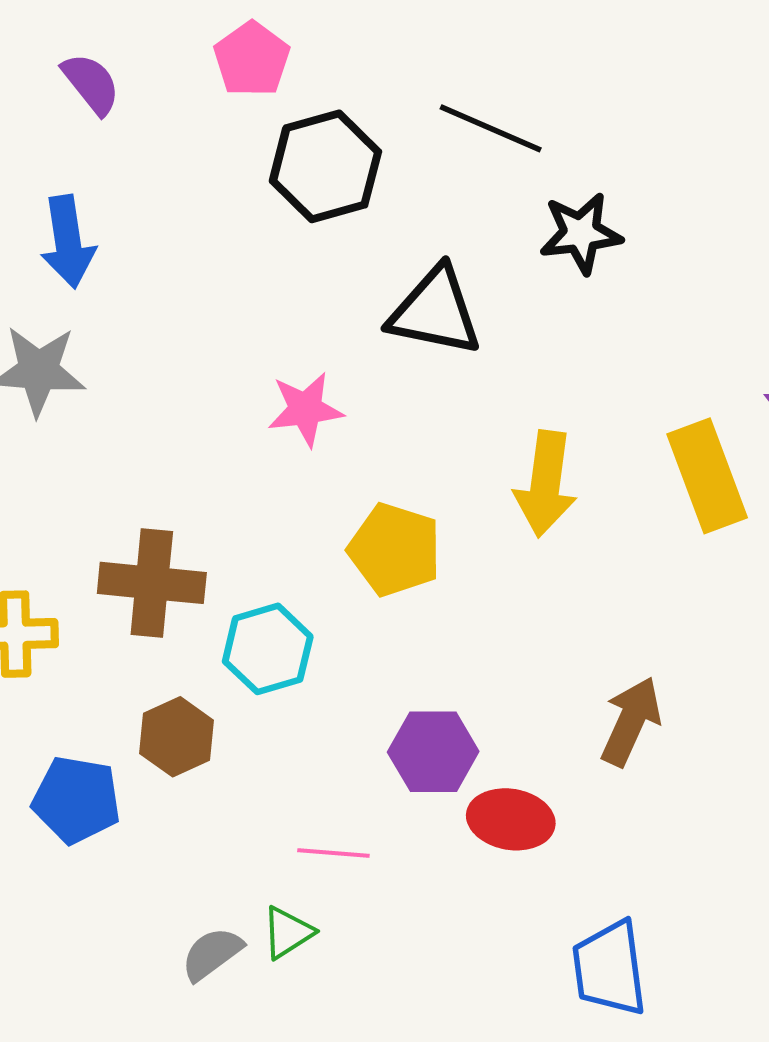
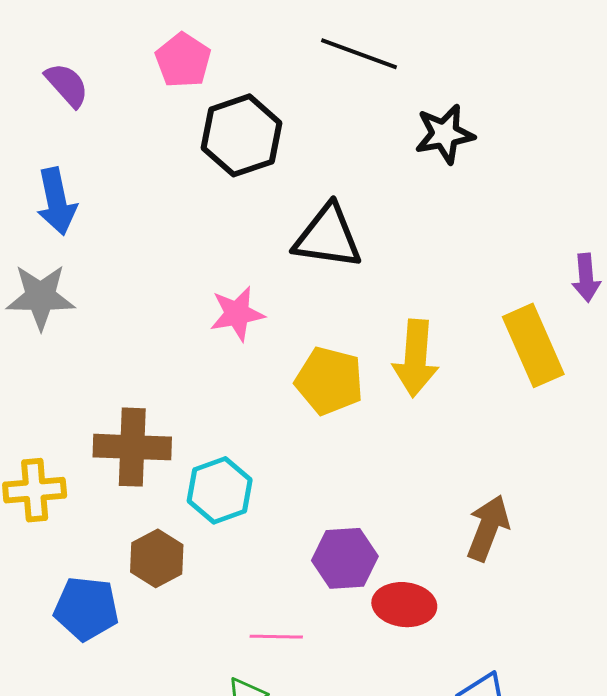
black line: (491, 128) -> (359, 54), moved
black star: (581, 233) -> (445, 134), moved
yellow pentagon: (395, 550) -> (329, 381), moved

